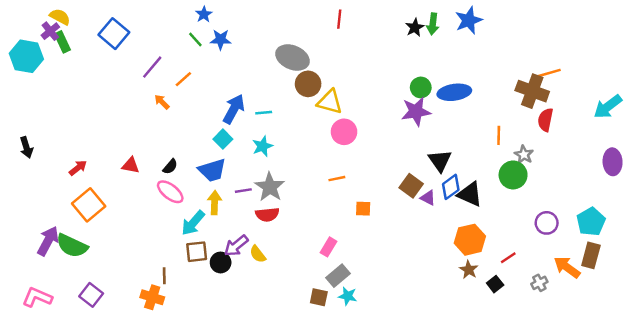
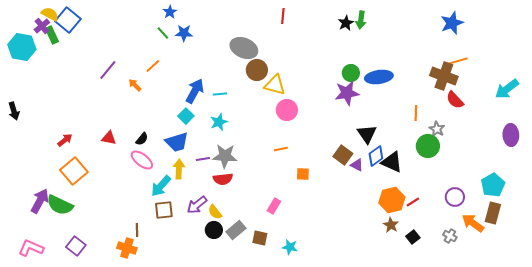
blue star: (469, 20) -> (452, 23), moved
blue square: (114, 34) -> (68, 20), moved
purple line: (152, 67) -> (108, 70), moved
red semicircle: (545, 120) -> (455, 100), turned -54
black arrow: (26, 147) -> (14, 111), moved
gray star: (270, 187) -> (225, 156), turned -30
purple circle: (547, 223) -> (455, 197), moved
red line: (508, 258) -> (413, 202), moved
black circle: (221, 262) -> (214, 230), moved
gray rectangle: (338, 276) -> (236, 230), moved
gray cross: (539, 283) -> (450, 236), turned -32
brown square: (319, 297) -> (260, 238), moved

